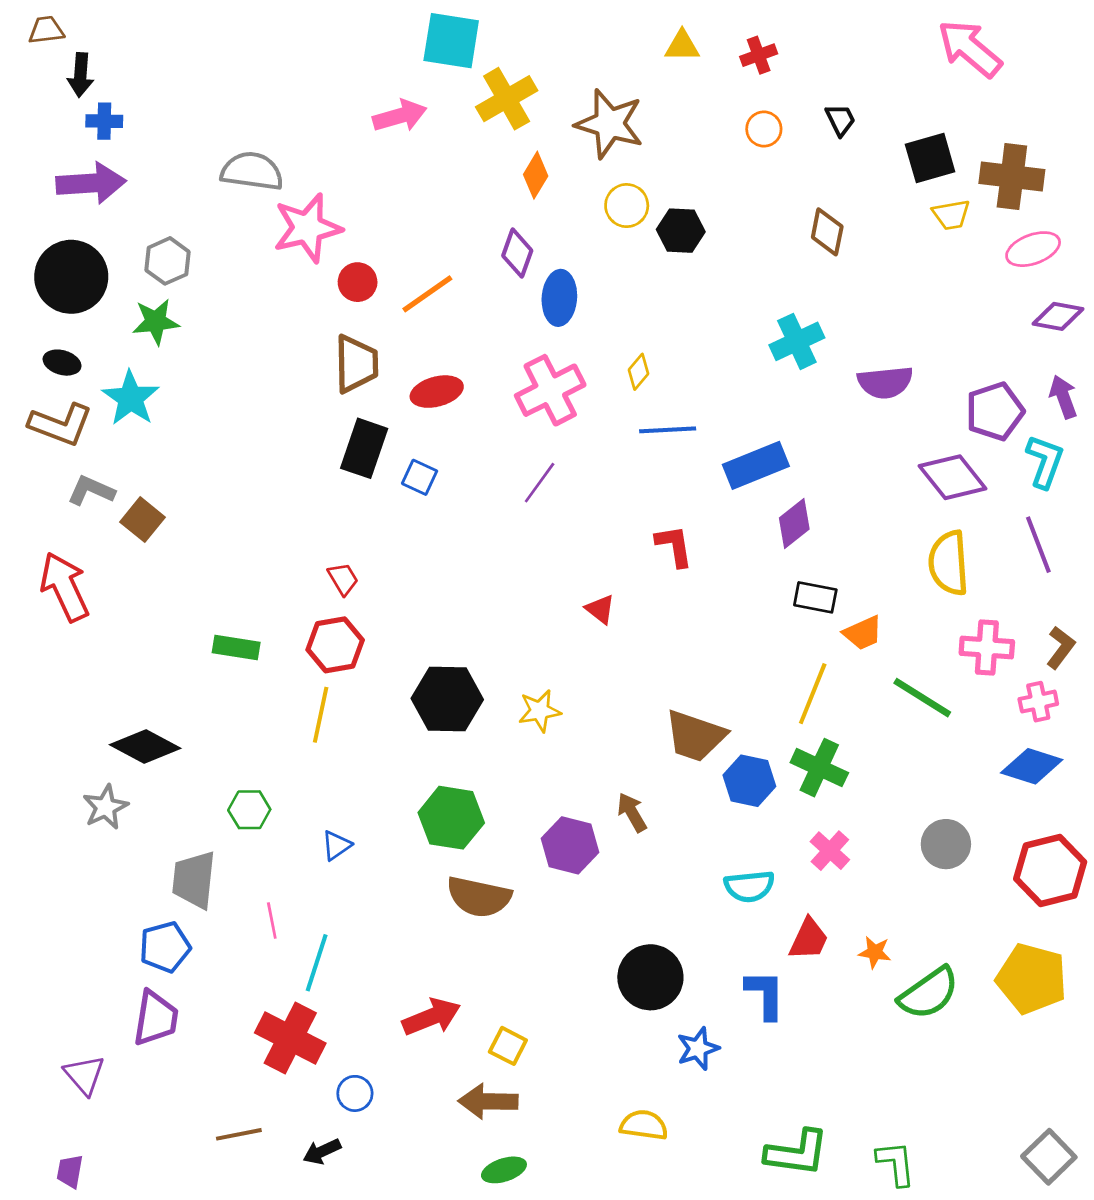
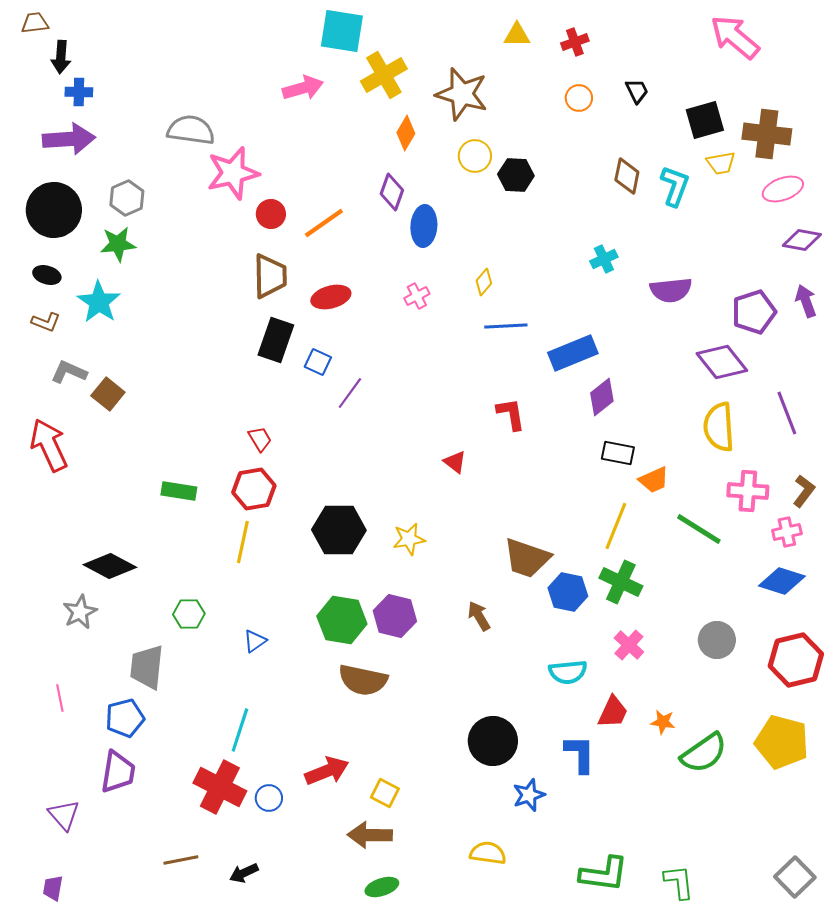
cyan cross: (797, 341) -> (604, 259), size x0.7
pink cross: (550, 390) -> (417, 296), size x0.5
brown L-shape: (61, 425) -> (46, 322), size x0.6
cyan L-shape: (1045, 461) -> (675, 186), moved
purple line: (540, 483) -> (350, 393), moved
purple hexagon: (570, 845) -> (395, 616), moved
pink line: (272, 921) -> (60, 698), moved
blue circle: (355, 1093) -> (269, 798), moved

